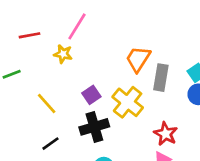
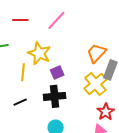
yellow star: (63, 54) -> (39, 53), moved, size x1.6
yellow cross: (128, 102) -> (95, 84), moved
yellow line: (47, 103) -> (23, 72), turned 36

